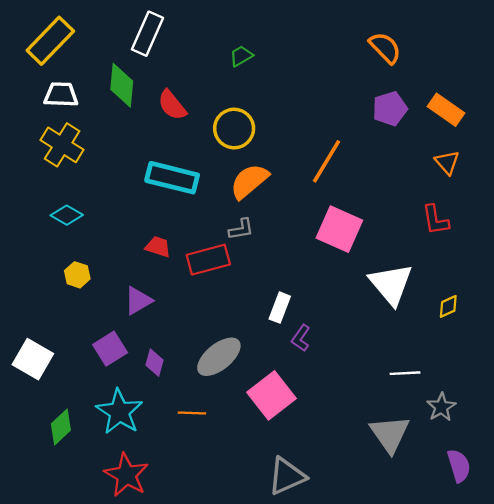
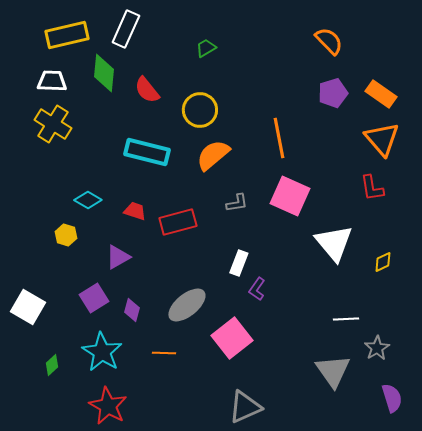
yellow rectangle: (50, 41) -> (67, 35), moved, turned 33
orange line: (327, 161) -> (279, 138), turned -42
orange triangle: (447, 162) -> (382, 139), size x1.6
cyan diamond: (67, 215) -> (88, 200), moved
gray L-shape: (241, 229) -> (237, 203), moved
green diamond: (61, 427) -> (52, 365), size x0.7

